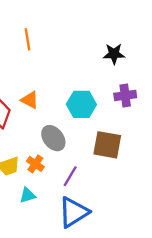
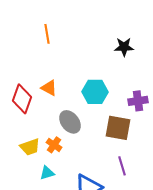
purple cross: (125, 95) -> (138, 101), moved
purple line: (70, 176) -> (122, 166), moved, turned -48

